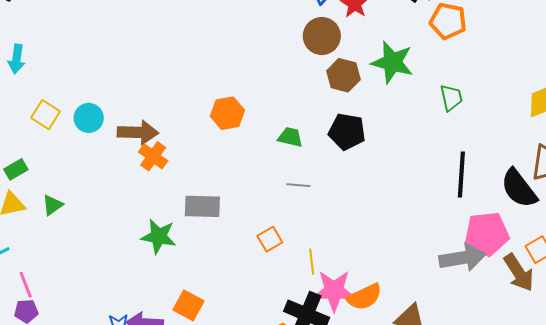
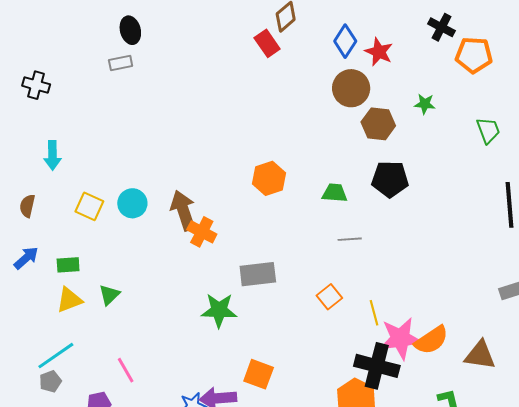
green star: (392, 62) -> (425, 104), size x0.5
brown arrow: (138, 132) -> (183, 210), turned -102
green rectangle: (16, 169) -> (68, 265), turned 35
pink line: (26, 285) -> (126, 370), moved

